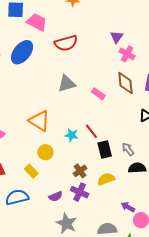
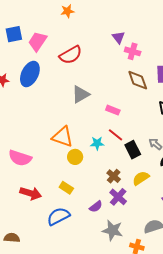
pink trapezoid: (37, 22) -> (38, 41), turned -70
pink rectangle: (98, 94) -> (113, 110), moved
yellow circle: (45, 152) -> (75, 157), moved
purple cross: (80, 192) -> (118, 197), turned 30

